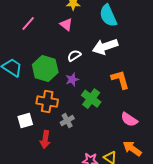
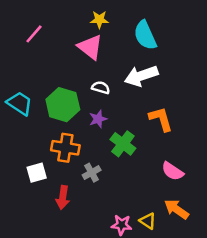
pink line: (28, 24) -> (34, 34), moved
pink triangle: (66, 25) -> (90, 47), size x1.5
white semicircle: (74, 56) -> (101, 88), turned 48

